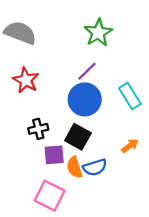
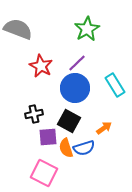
red star: (26, 80) -> (41, 66), moved
orange arrow: (130, 146) -> (104, 128), moved

